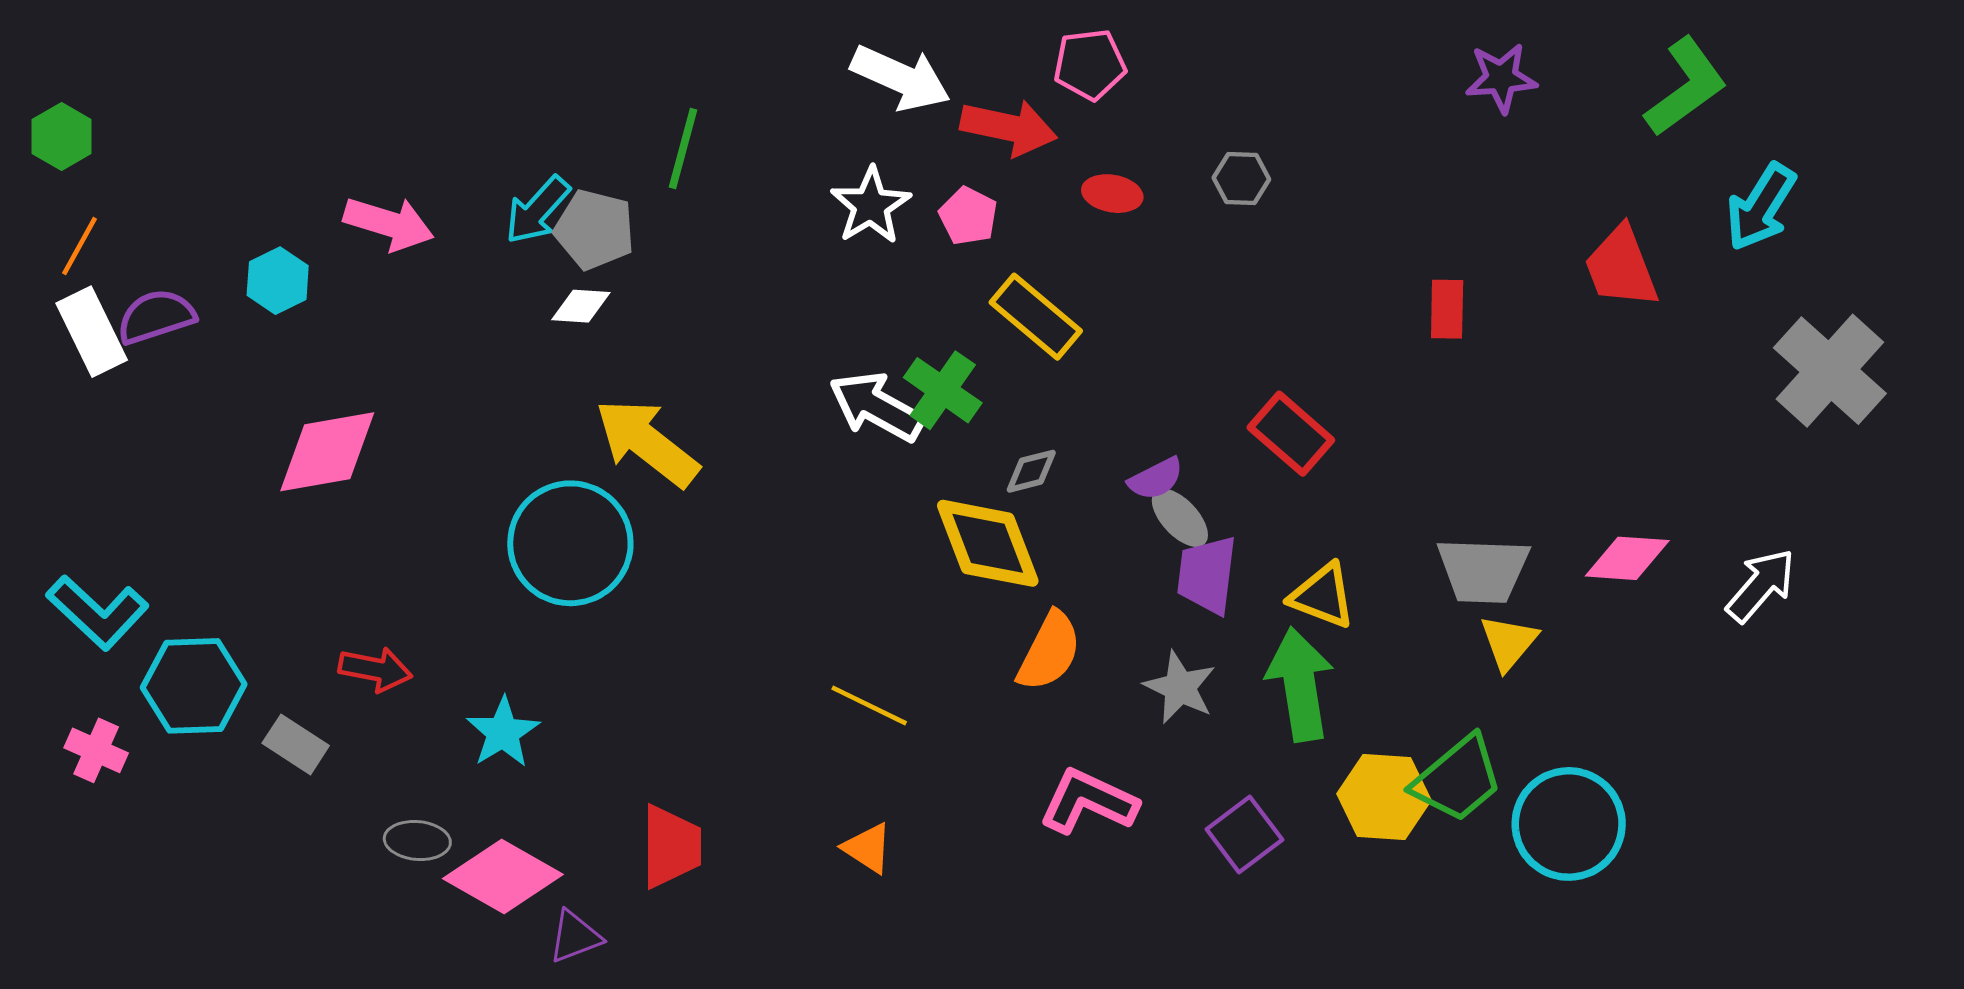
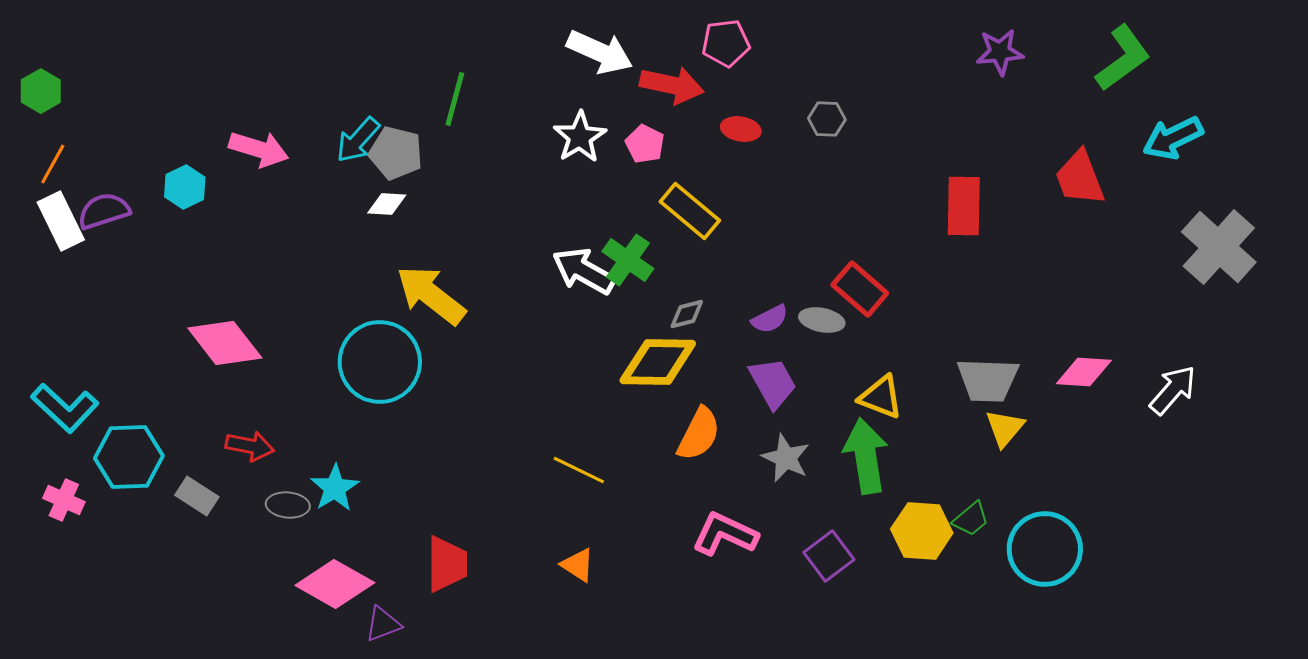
cyan arrow: (1761, 207) -> (1173, 138), turned 32
red rectangle: (1447, 309) -> (964, 206), size x1.5
pink diamond: (327, 452) -> (225, 343), moved, turned 62
gray ellipse: (1180, 518) -> (822, 320), moved, turned -36
yellow diamond: (988, 543) -> (658, 362), turned -68
purple trapezoid: (1207, 575) -> (773, 383), moved, turned 144
green trapezoid: (1458, 779) -> (971, 519), size x0.6
gray ellipse: (417, 841) -> (288, 505), moved

